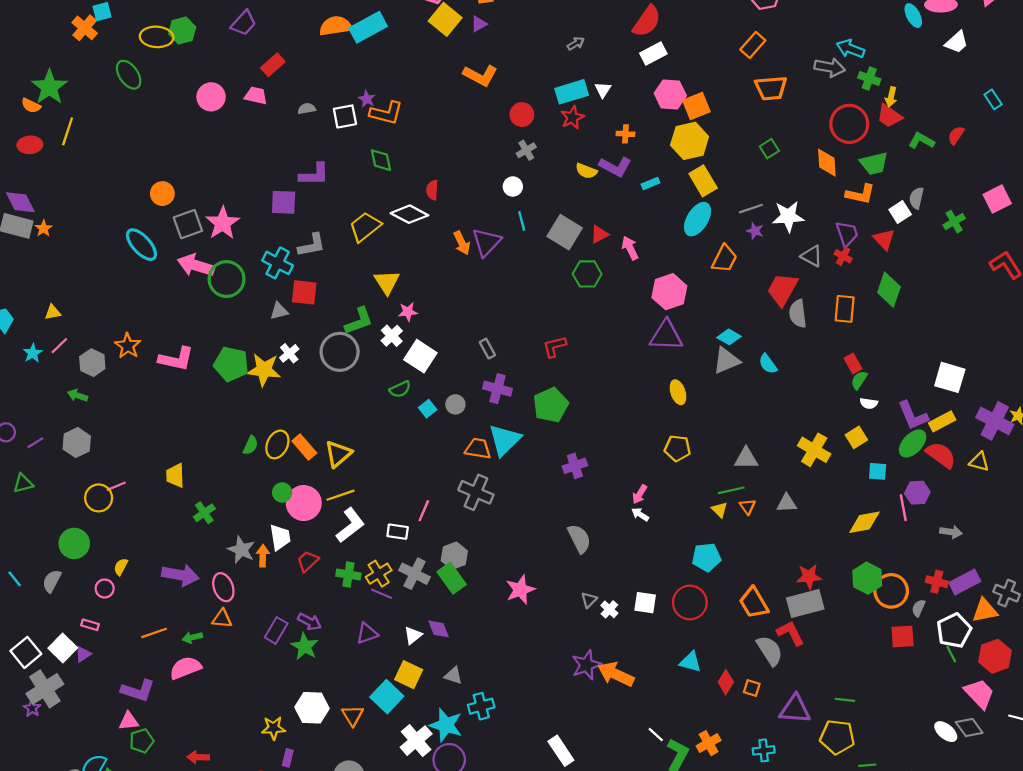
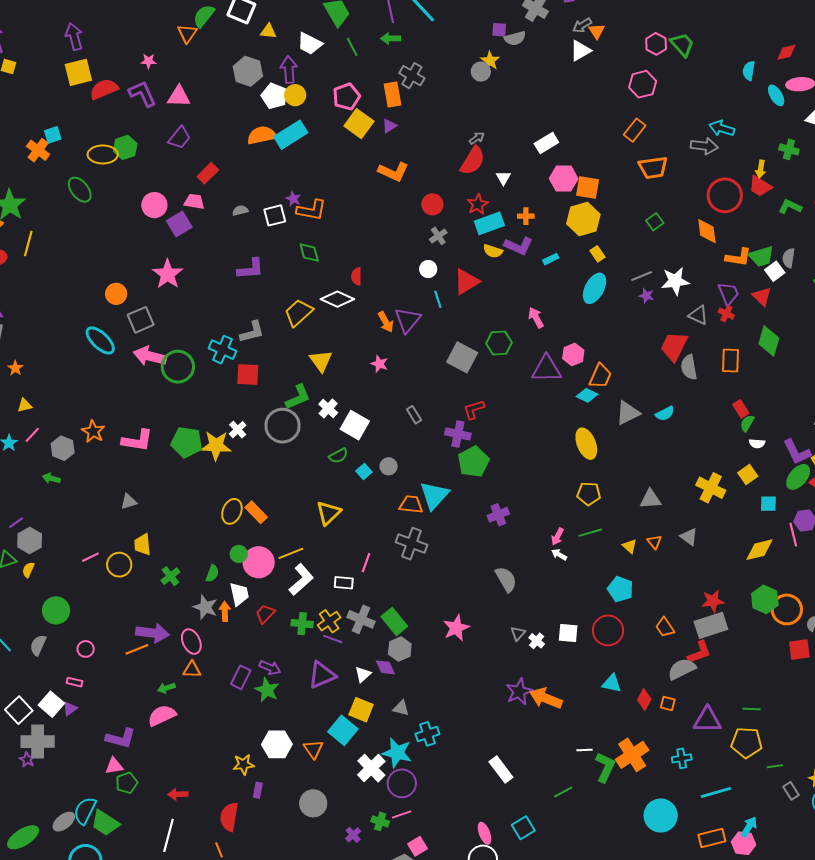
red semicircle: (647, 21) -> (473, 161), moved
green cross: (869, 78) -> (789, 149), moved
cyan rectangle: (572, 92) -> (489, 223), moved
orange square: (696, 106) -> (588, 188), turned 35
green trapezoid: (874, 163) -> (761, 256), moved
yellow rectangle: (703, 181) -> (597, 254), size x0.6
purple square: (284, 202) -> (179, 224), moved, turned -30
pink star: (223, 223) -> (168, 274), moved
orange star: (44, 228) -> (15, 368), moved
gray square: (565, 232) -> (462, 357), moved
red triangle: (599, 234) -> (466, 282), moved, size x1.6
orange trapezoid: (724, 259) -> (600, 376), moved
pink hexagon: (669, 292) -> (573, 354), size x0.7
gray triangle: (279, 311) -> (129, 502), moved
pink star: (408, 312) -> (379, 364), moved, turned 30
purple triangle: (666, 335) -> (547, 369), moved
cyan diamond: (729, 337) -> (587, 395), moved
cyan semicircle: (768, 364) -> (665, 414), turned -78
purple cross: (498, 389) -> (458, 434), moved
yellow ellipse: (678, 392) -> (586, 444), size x1.4
gray hexagon: (77, 443) -> (30, 541), moved
green semicircle: (250, 445) -> (212, 573), moved
yellow triangle: (338, 454) -> (328, 513), moved
green line: (731, 490) -> (590, 533), moved
yellow circle: (99, 498) -> (119, 565), moved
gray triangle: (787, 503) -> (689, 537), turned 42
gray hexagon: (454, 556) -> (400, 649), moved
cyan pentagon: (706, 557) -> (620, 589), turned 30
yellow semicircle: (121, 567) -> (28, 570), moved
orange trapezoid: (754, 603) -> (665, 627), size x0.7
orange line: (154, 633) -> (137, 649), moved
purple triangle: (367, 633) -> (322, 675), size x1.4
red L-shape: (790, 633) -> (699, 652), turned 100
gray semicircle: (770, 651) -> (682, 669), turned -80
gray cross: (45, 689) -> (38, 742), turned 36
white line: (656, 735) -> (585, 750), turned -42
orange cross: (709, 743) -> (632, 755), size x1.5

